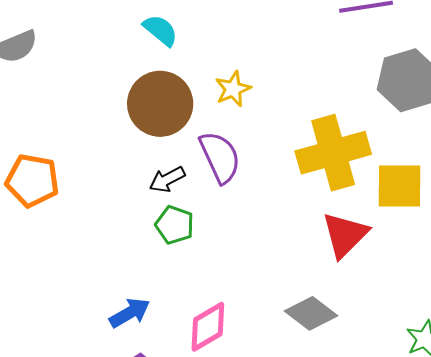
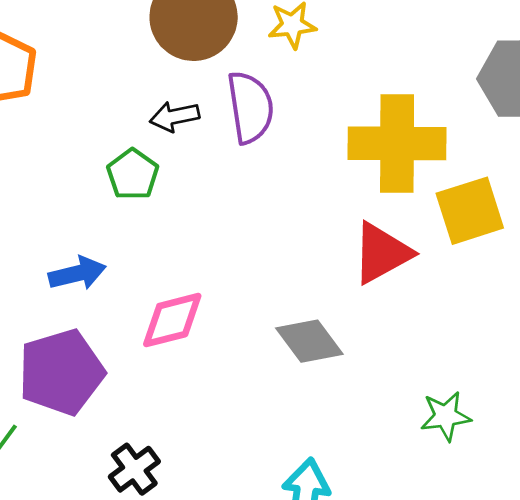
yellow square: (400, 186) -> (470, 211), turned -34
green pentagon: (175, 225) -> (133, 174), moved

